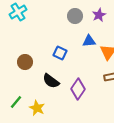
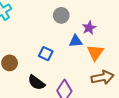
purple star: (99, 15) -> (89, 28), moved

